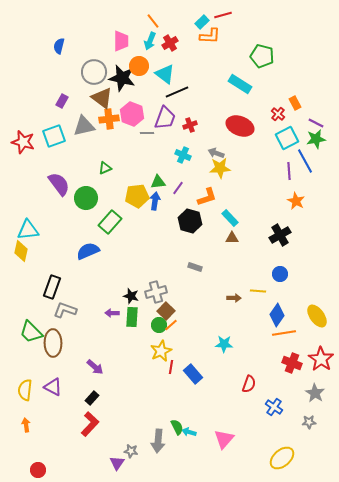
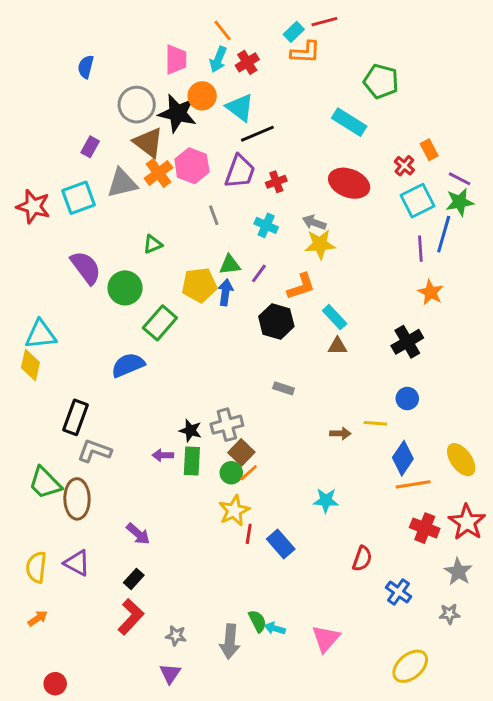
orange cross: (109, 119) -> (158, 173), turned -30
gray line: (147, 133) -> (214, 215), moved, turned 72
blue line: (305, 161) -> (444, 234), turned 45
orange arrow: (26, 425) -> (38, 618), turned 64
gray star: (131, 451) -> (176, 636), moved

